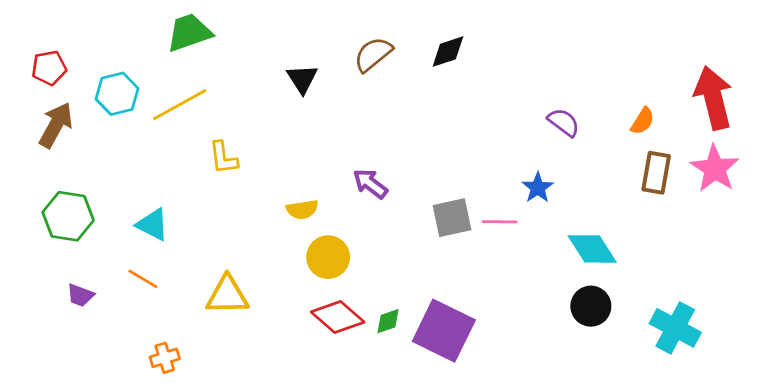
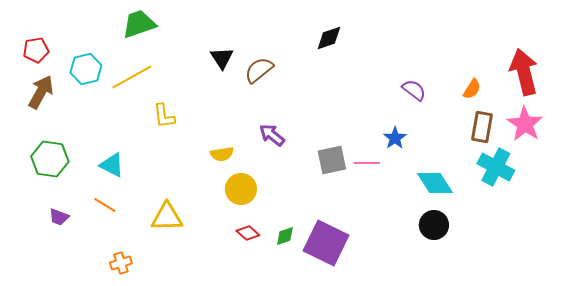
brown semicircle: (373, 54) -> (259, 70), moved
red diamond: (338, 317) -> (248, 233), size x0.6
cyan cross: (675, 328) -> (496, 167), moved

